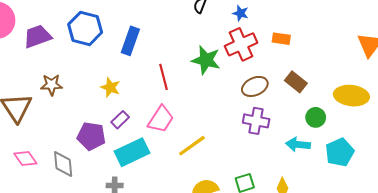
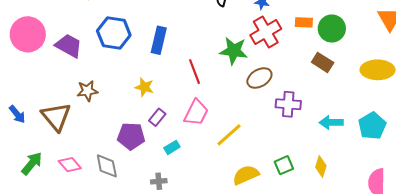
purple trapezoid: (37, 36) -> (69, 46), turned 56
brown ellipse: (255, 86) -> (259, 78), moved
green circle: (316, 117) -> (332, 29), moved, size x1.4
cyan rectangle: (132, 152) -> (172, 147), size x0.5

